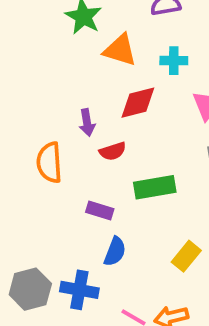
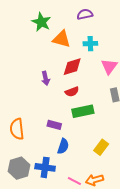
red semicircle: (113, 151) -> (72, 92), moved
orange semicircle: (49, 163) -> (17, 129), moved

